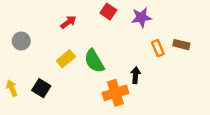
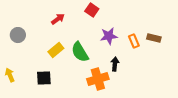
purple star: (141, 17) -> (109, 36), moved
black square: (41, 88) -> (44, 78), moved, turned -35

